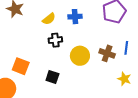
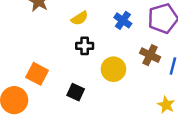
blue cross: (75, 17) -> (123, 20), moved, turned 32
brown cross: (107, 53) -> (150, 55), moved

